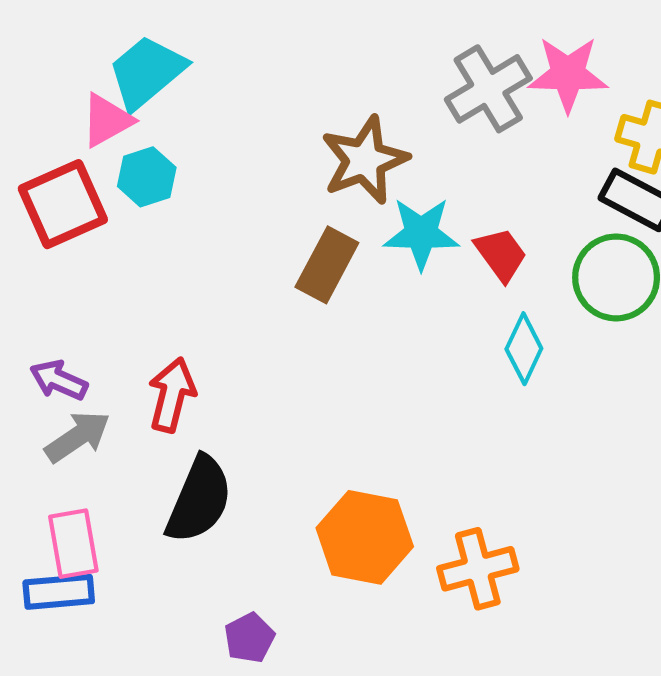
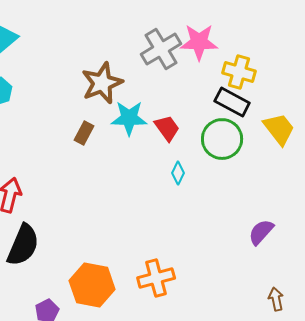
brown rectangle: (327, 265) -> (84, 133), size x0.7
cyan diamond: (524, 349) -> (178, 173), size x0.7
orange hexagon: (365, 537) -> (92, 285), moved

